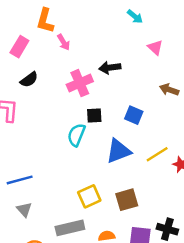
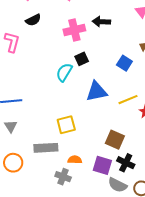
blue square: (134, 115) -> (124, 63), moved
black square: (94, 116) -> (82, 59), turned -32
brown square: (127, 200) -> (115, 140), moved, turned 30

